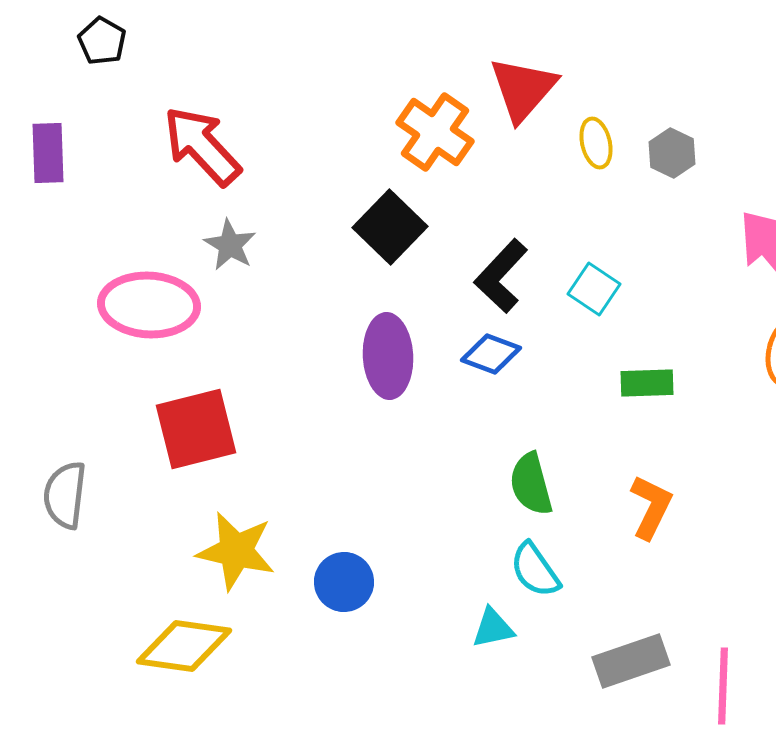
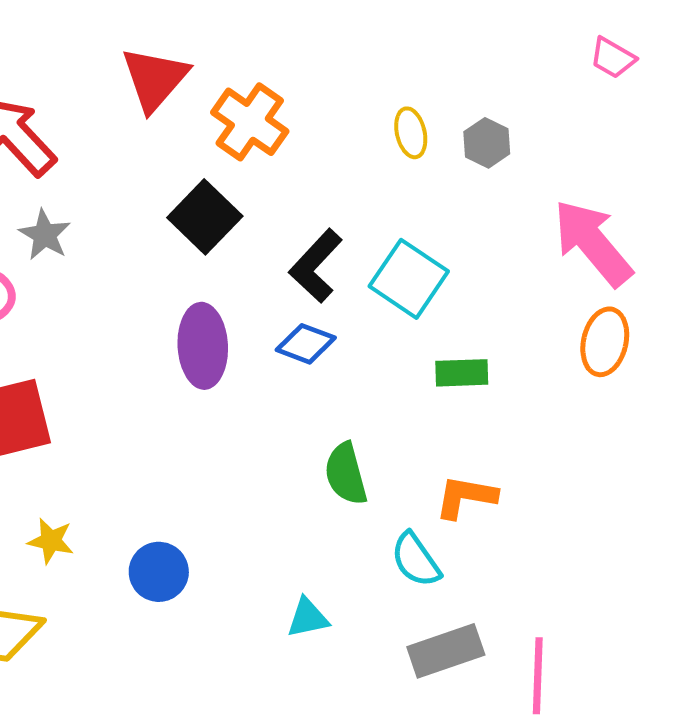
red triangle: (523, 89) -> (155, 79), moved
cyan square: (594, 289) -> (409, 279), size x1.5
orange L-shape: (651, 507) -> (466, 497), turned -106
yellow star: (236, 551) -> (51, 541), size x0.6
cyan semicircle: (535, 570) -> (416, 560), moved

